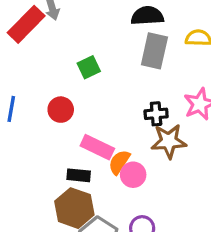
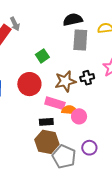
red circle: (61, 110) -> (29, 84), size x1.5
brown star: (169, 141) -> (65, 81), moved
orange semicircle: (119, 162) -> (70, 110), turned 70

